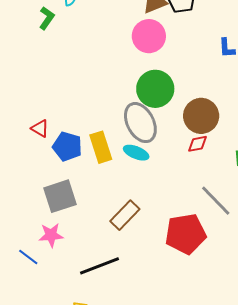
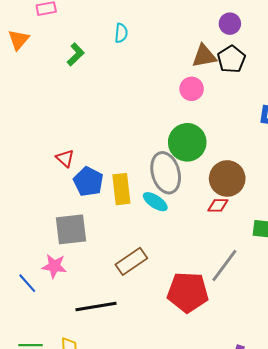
green L-shape: (47, 18) -> (76, 54), moved
pink circle: (149, 36) -> (192, 89), size x0.7
gray line: (216, 201) -> (224, 265), turned 69

